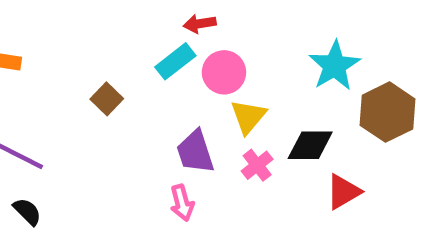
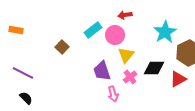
red arrow: (200, 24) -> (125, 15), moved
red triangle: (343, 192) -> (178, 79), moved
pink arrow: (182, 203) -> (113, 94), moved

